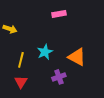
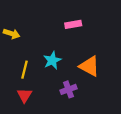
pink rectangle: (59, 14) -> (73, 24), moved

